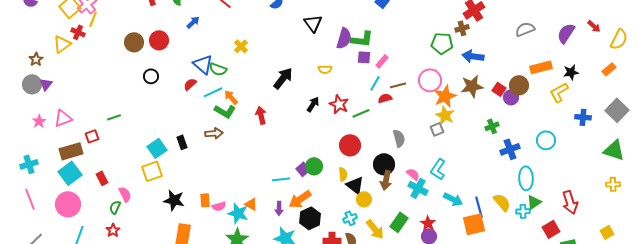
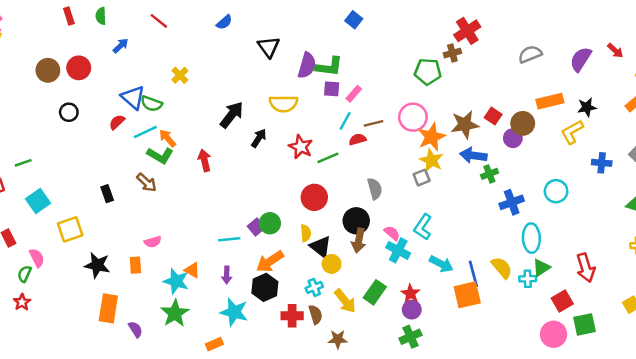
blue arrow: (473, 56) -> (473, 155), moved
yellow semicircle: (325, 69) -> (283, 104), size x1.6
red square: (499, 89) -> (493, 116), moved
black arrow: (313, 104) -> (259, 138), moved
brown arrow: (214, 133) -> (147, 183), turned 48
cyan square: (157, 148) -> (38, 201), moved
orange arrow: (300, 199) -> (270, 261), moved
pink semicircle: (219, 206) -> (153, 242), moved

